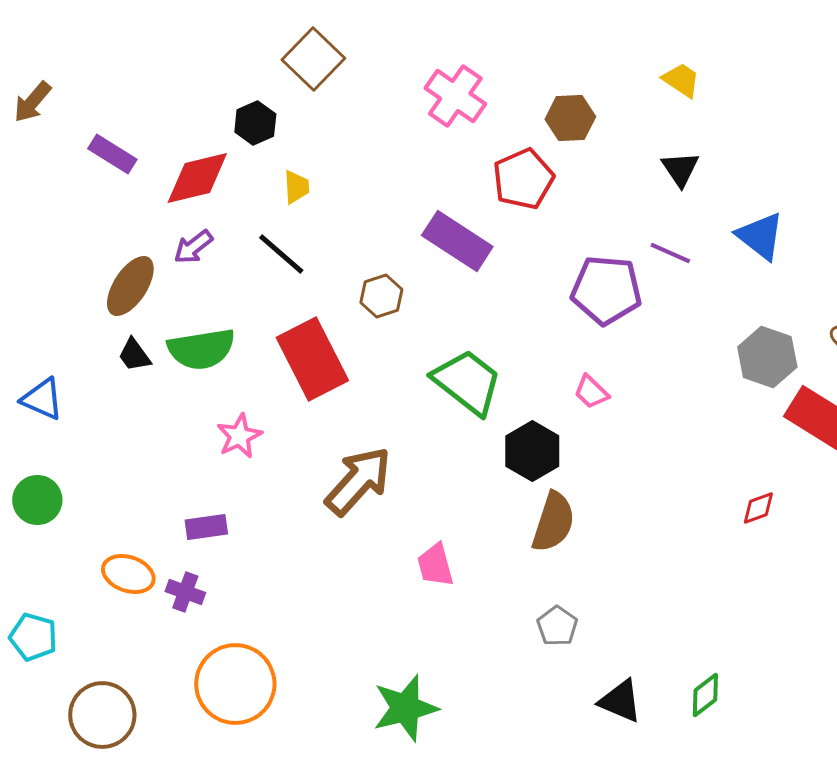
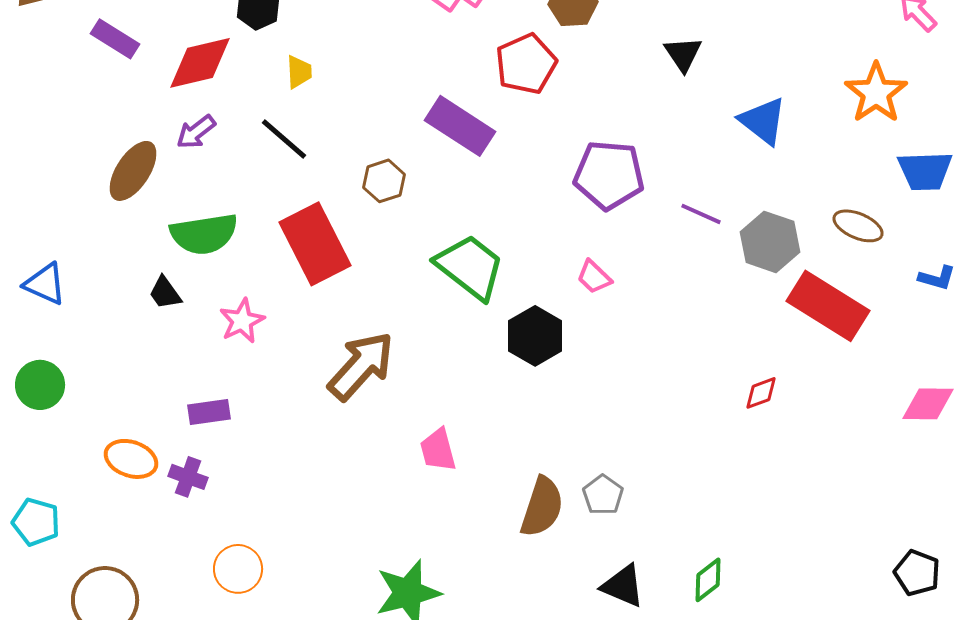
purple line: (670, 253) -> (701, 214), moved
black trapezoid: (134, 355) -> (165, 293), moved
brown semicircle: (553, 522) -> (542, 507), moved
gray pentagon: (557, 626) -> (603, 495), moved
orange circle: (235, 684) -> (238, 569), size x0.6

